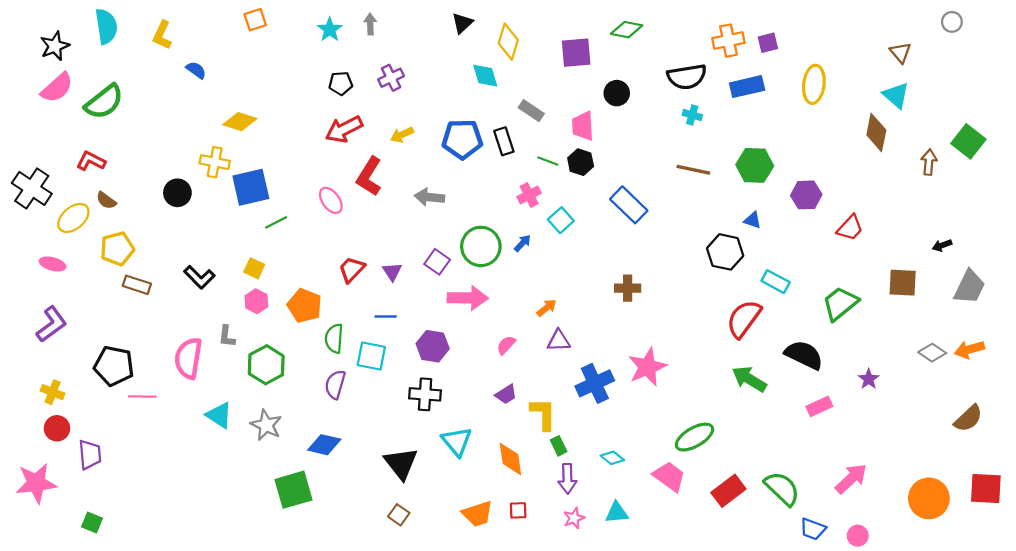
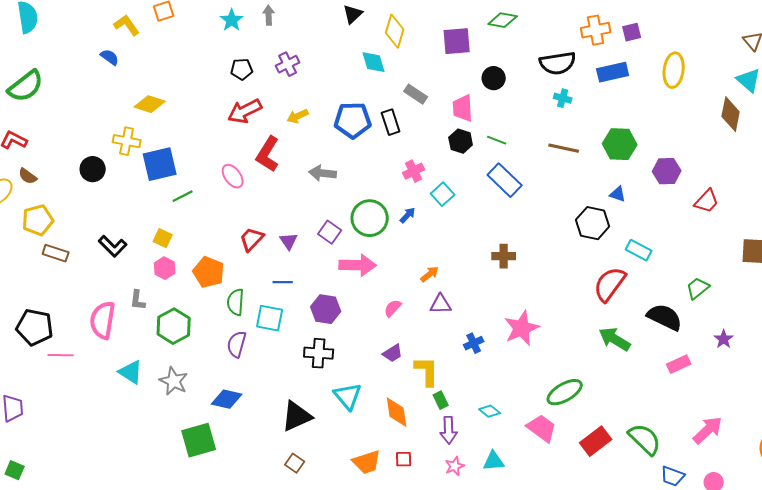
yellow L-shape: (162, 35) -> (127, 25), moved, turned 120
green line: (548, 161) -> (497, 140), moved
green trapezoid: (840, 303) -> (698, 288), moved, size x0.7
blue cross: (595, 383) -> (474, 343), size x0.6
black triangle: (401, 463) -> (297, 416), turned 44

